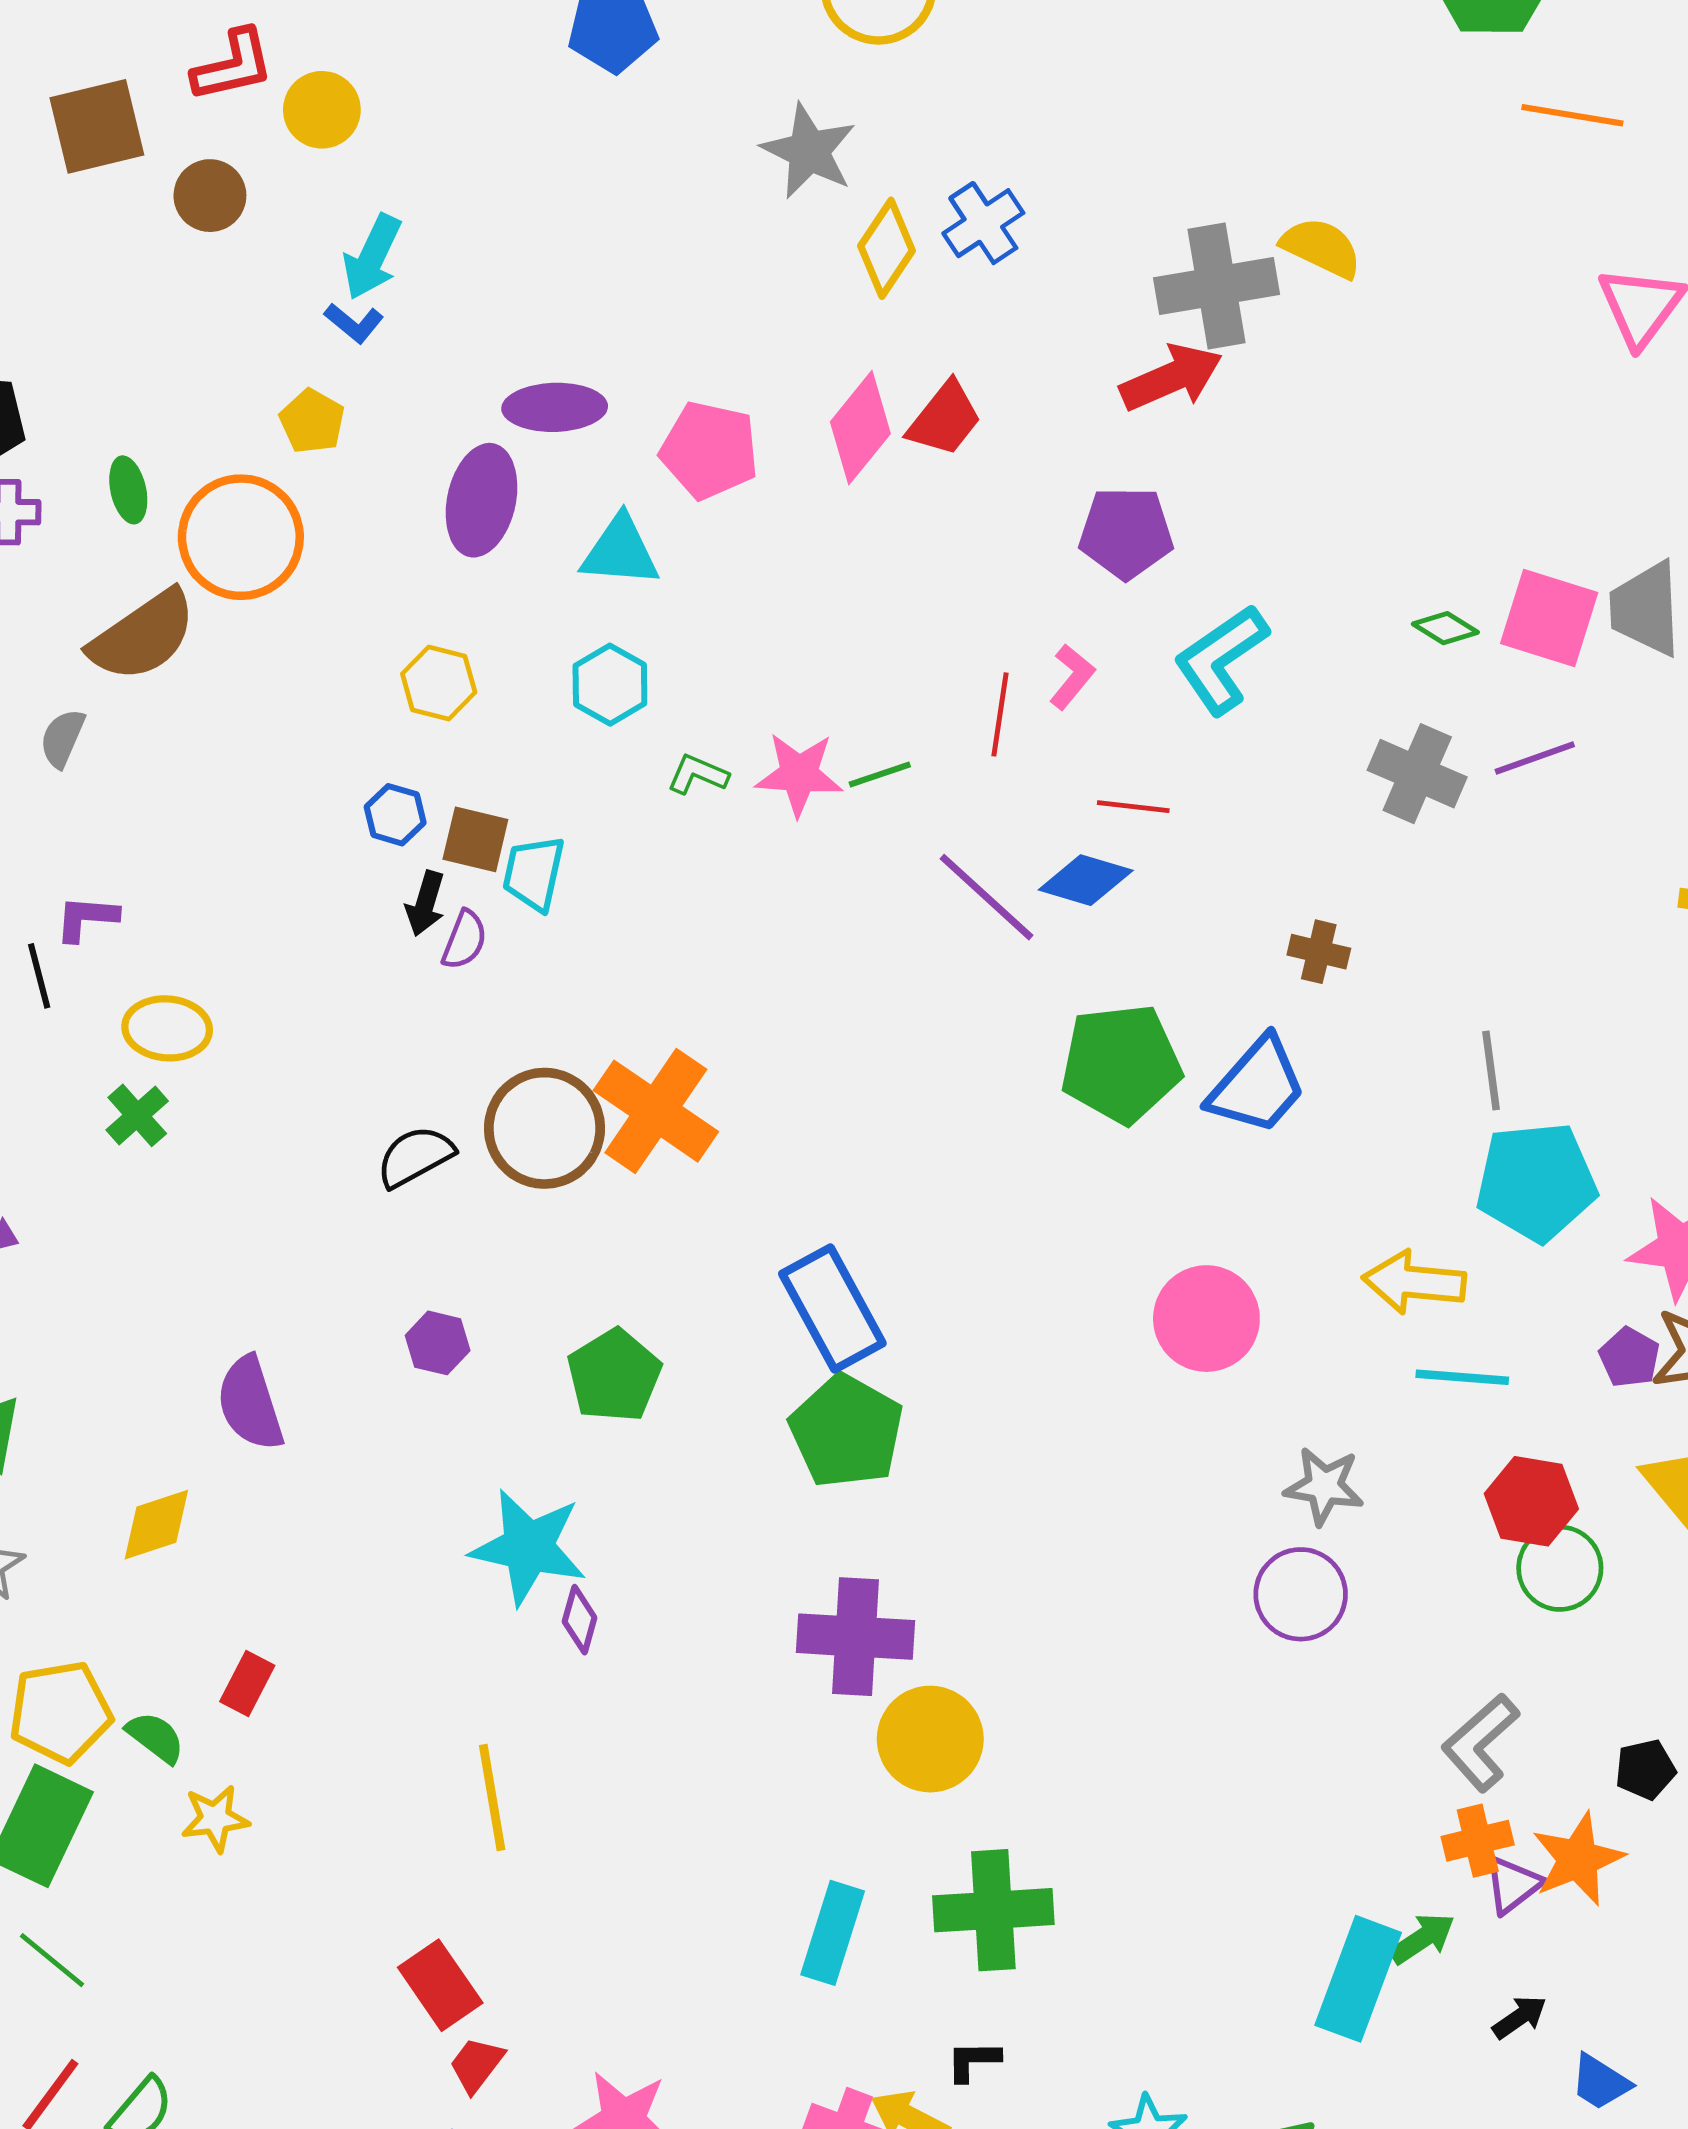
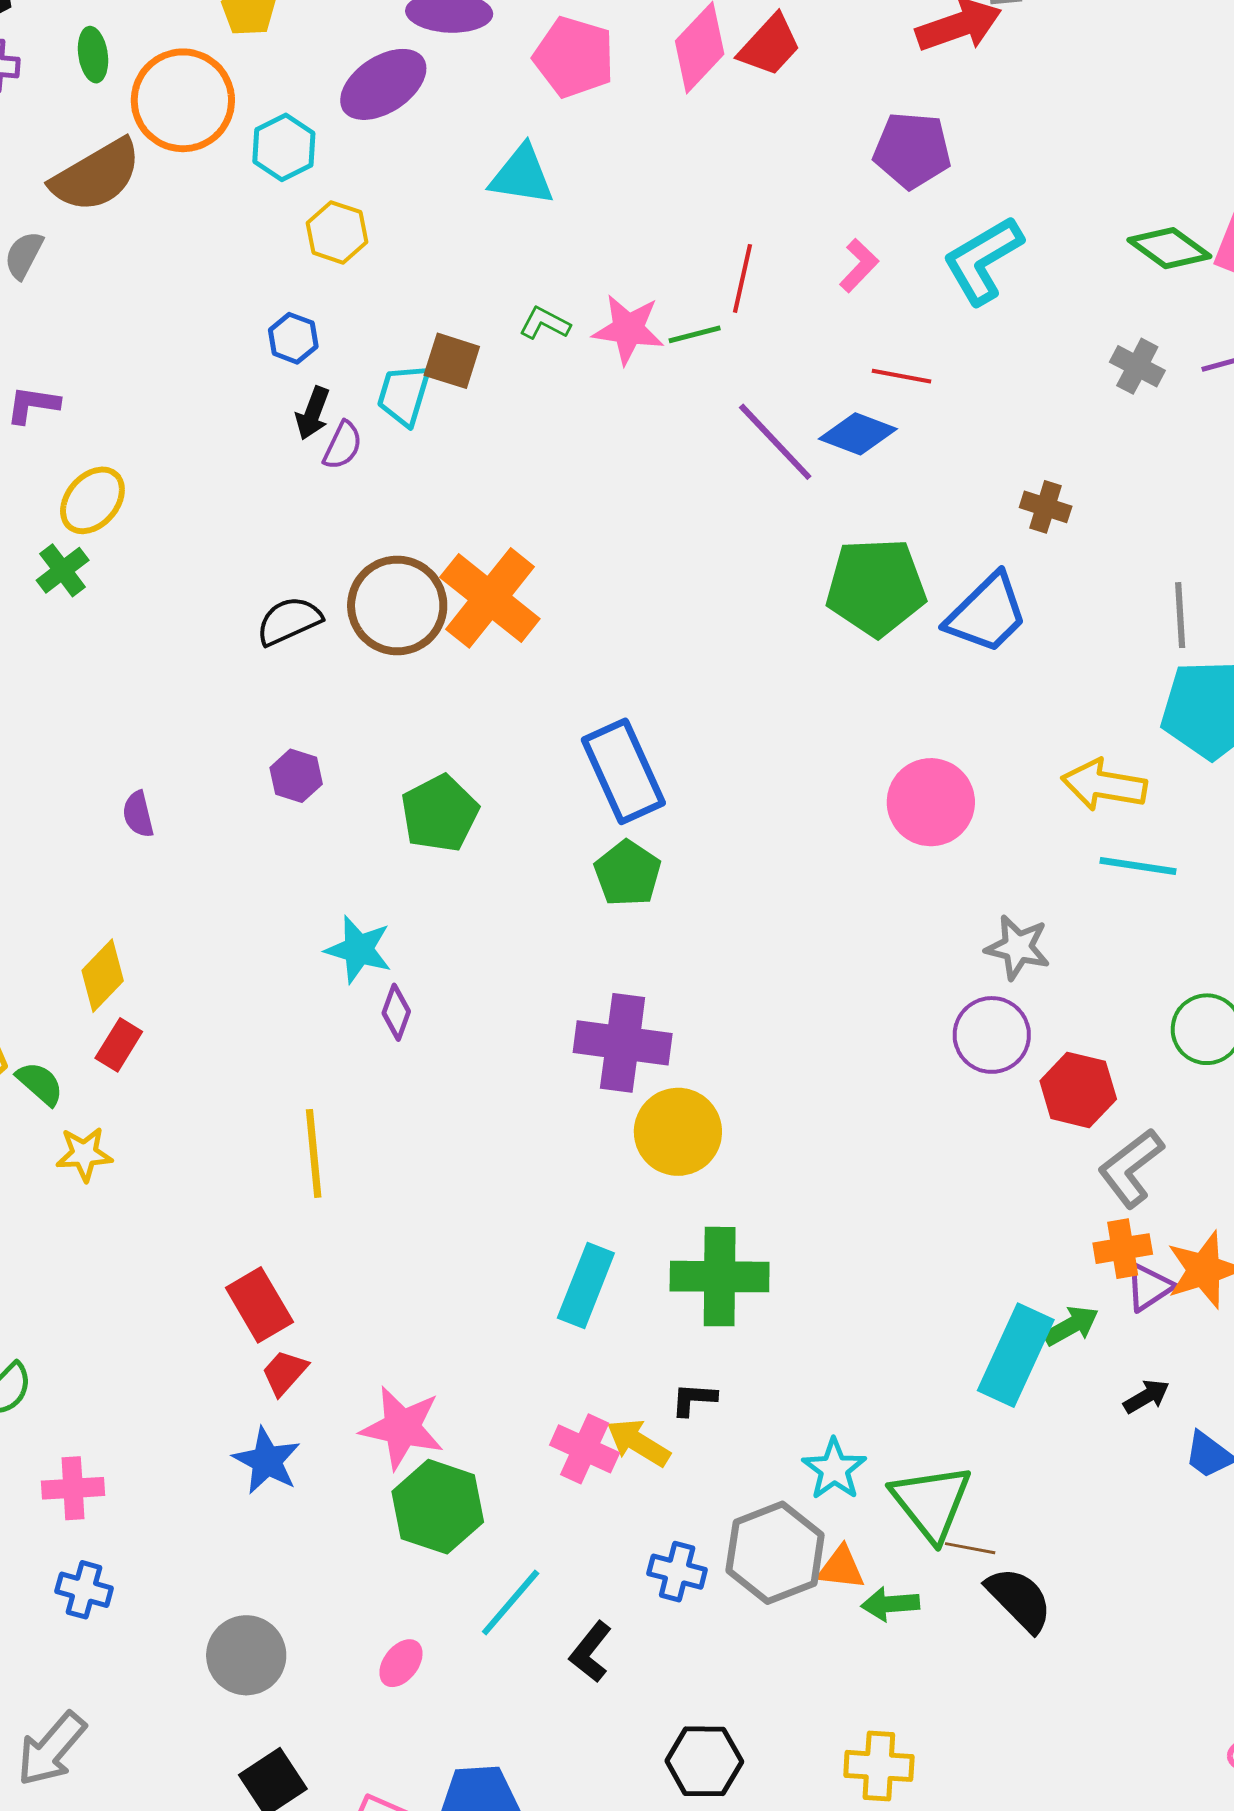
purple ellipse: (482, 500) -> (383, 84), turned 40
cyan triangle: (620, 551) -> (522, 175), moved
green diamond: (1445, 628) -> (1169, 248), size x1.5
cyan hexagon: (610, 685) -> (284, 147), moved
red line: (1000, 714) -> (742, 278), moved
gray cross: (1417, 774) -> (1137, 366), size x0.7
brown square: (475, 839) -> (452, 361), moved
yellow ellipse: (167, 1028) -> (92, 500), turned -58
purple semicircle: (250, 1403) -> (138, 814), size x0.6
green pentagon: (846, 1431) -> (628, 873), size x0.7
red hexagon: (1531, 1501) -> (1078, 1090), moved
yellow diamond: (156, 1525) -> (103, 976), moved, turned -32
cyan star: (528, 1547) -> (359, 949), size x0.7

